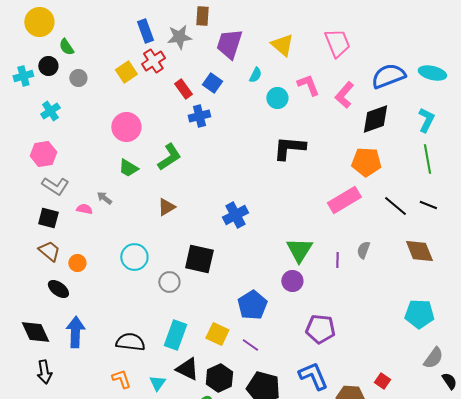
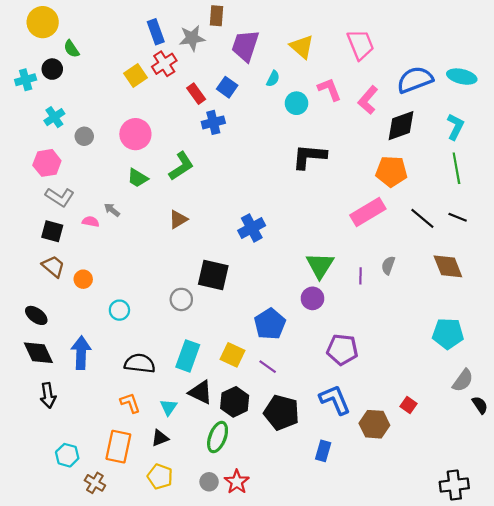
gray circle: (78, 78) -> (84, 136), moved
cyan circle: (134, 257) -> (119, 310), moved, size x0.7
black ellipse: (58, 289) -> (36, 315), moved

